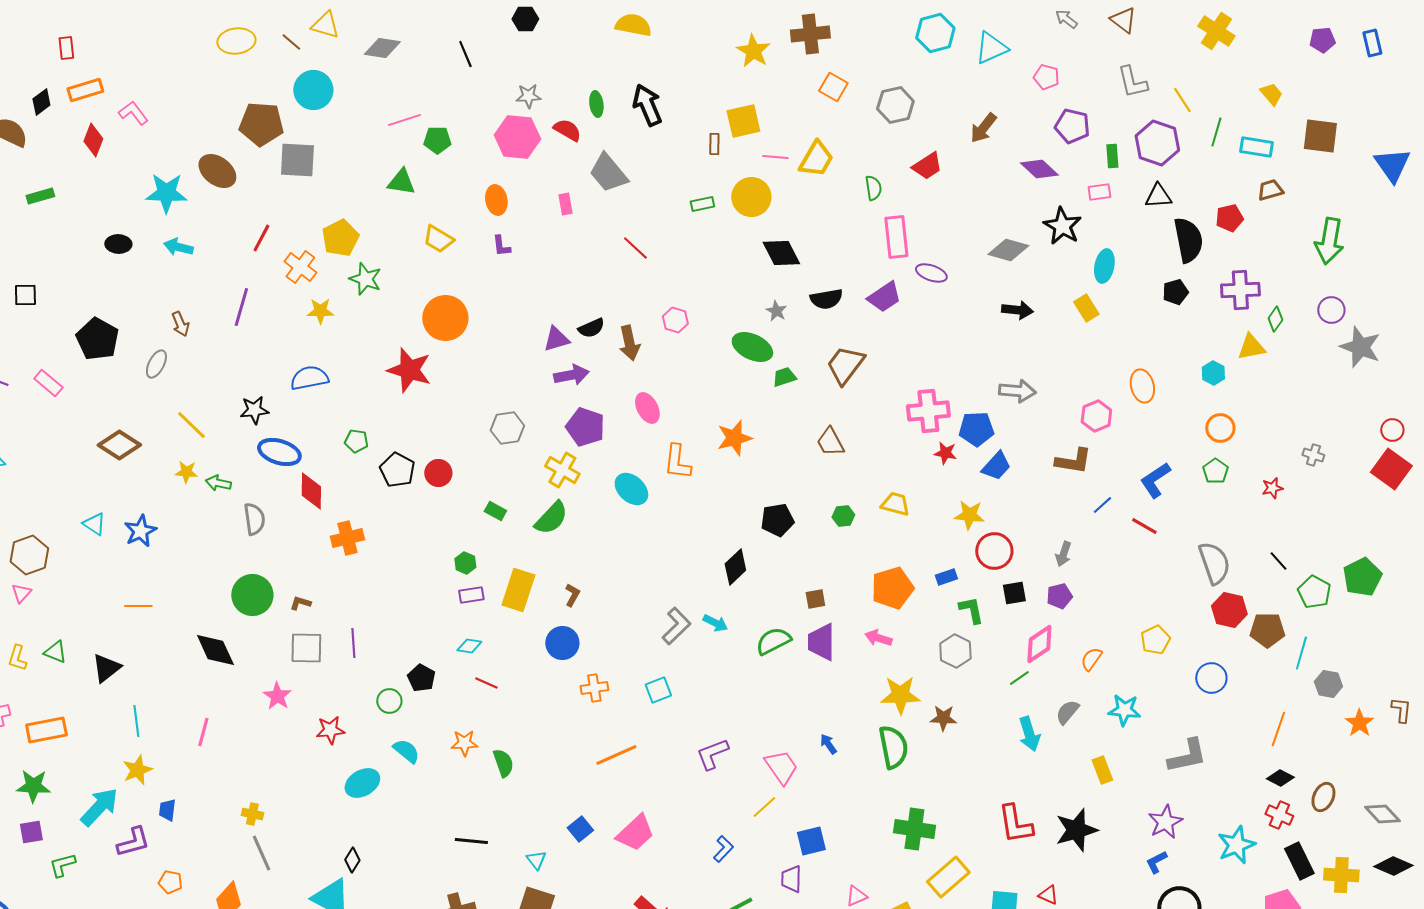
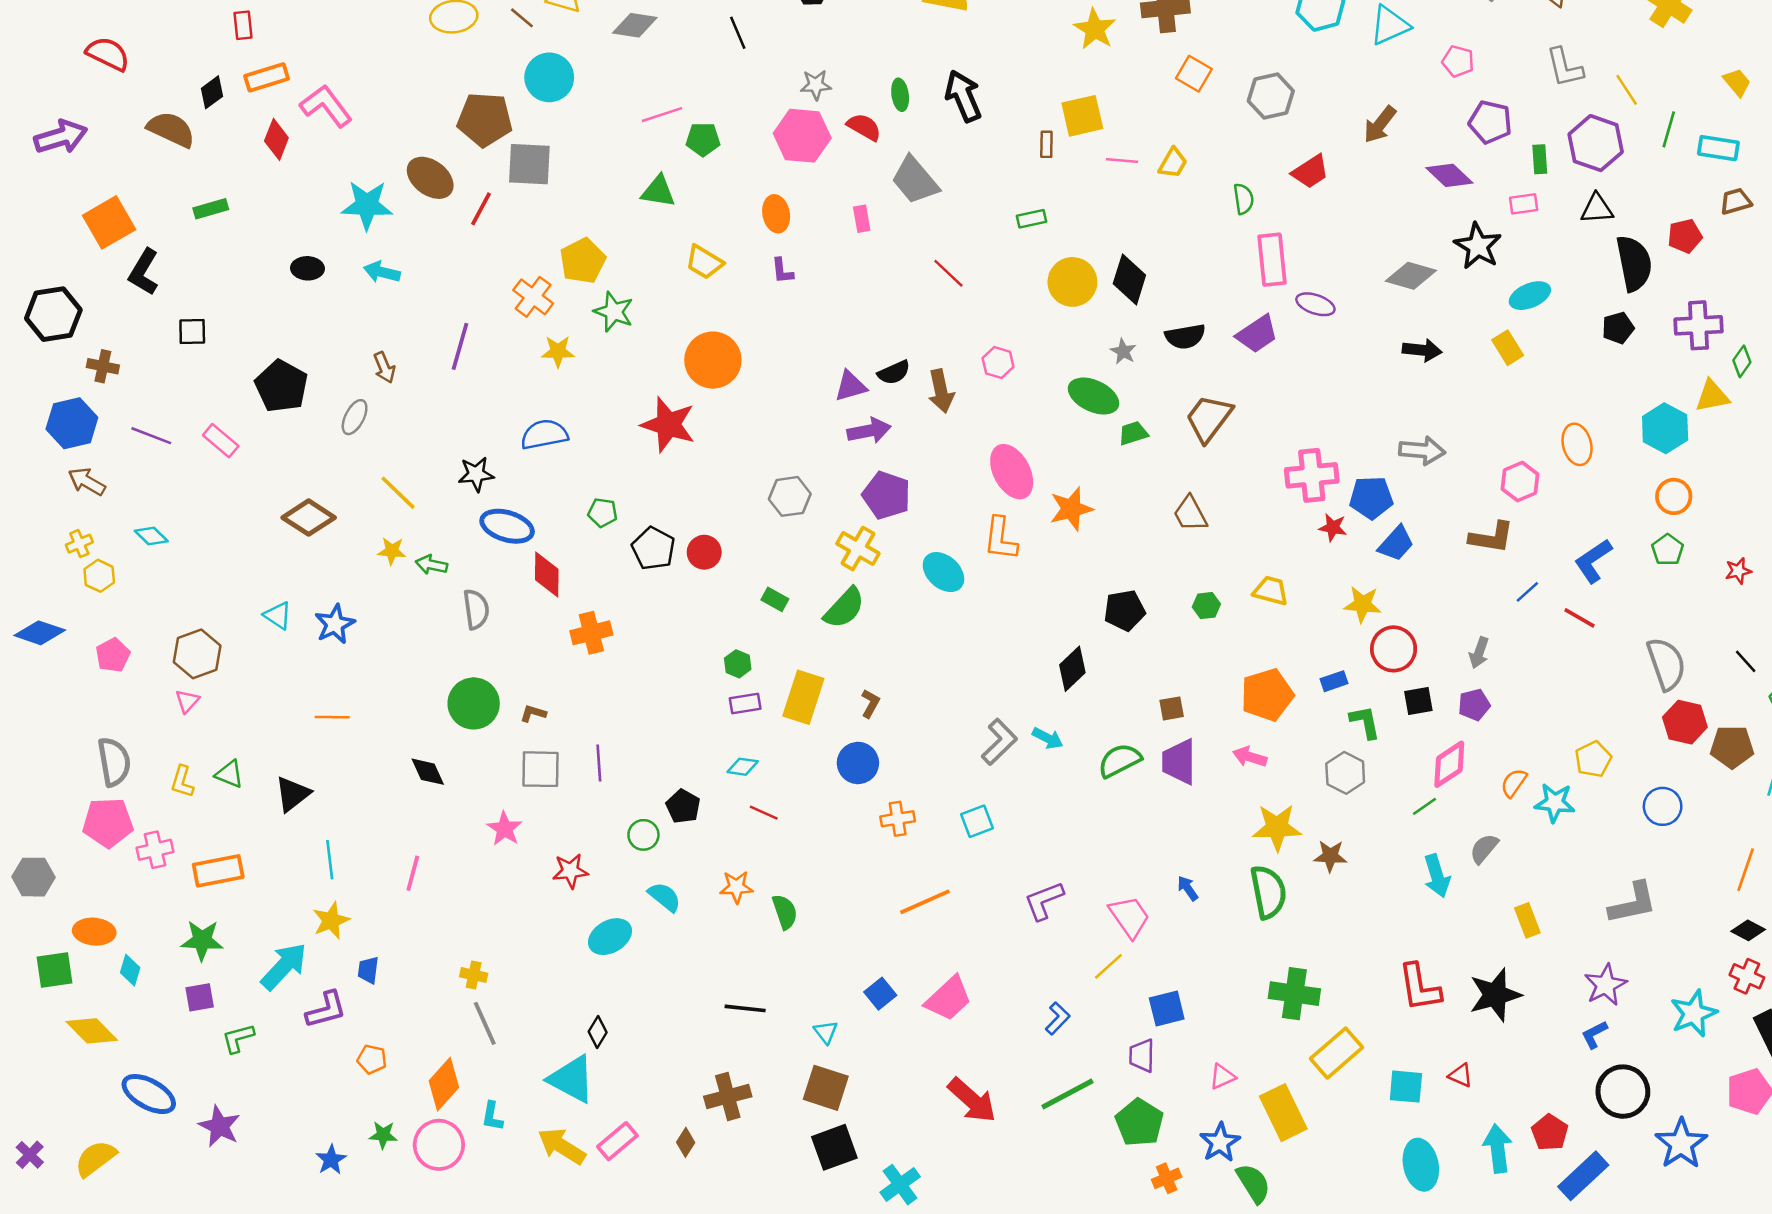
pink L-shape: (133, 113) -> (326, 106), size x1.4
yellow trapezoid: (816, 159) -> (1173, 163), size x0.7
yellow circle: (751, 197) -> (1072, 282), moved
red line: (261, 238) -> (481, 209), moved
black diamond: (781, 253) -> (1129, 279), turned 45
cyan ellipse: (1104, 266) -> (1530, 296), turned 56
cyan hexagon: (1213, 373) -> (1665, 428), size x1.6
pink ellipse: (647, 408) -> (1012, 472), moved, size x1.4
black diamond: (215, 650) -> (428, 772), size x0.7
cyan star: (1124, 710) -> (1555, 803), moved

